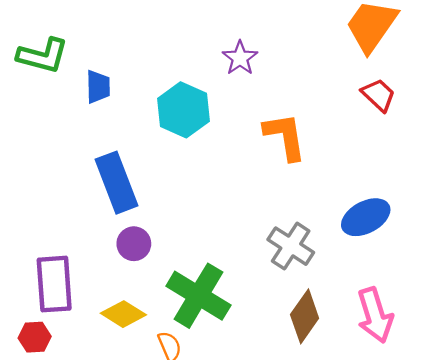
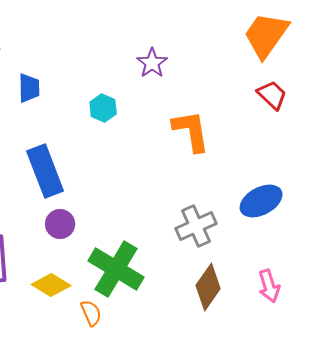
cyan hexagon: (183, 110) -> (103, 108), size x0.6
gray cross: (291, 246) -> (196, 226), turned 33
pink arrow: (375, 315) -> (269, 286), size x0.7

